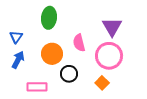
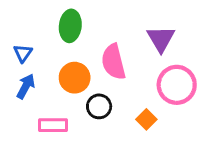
pink semicircle: (79, 43) -> (113, 62), size x1.4
pink circle: (109, 56) -> (177, 85), moved

